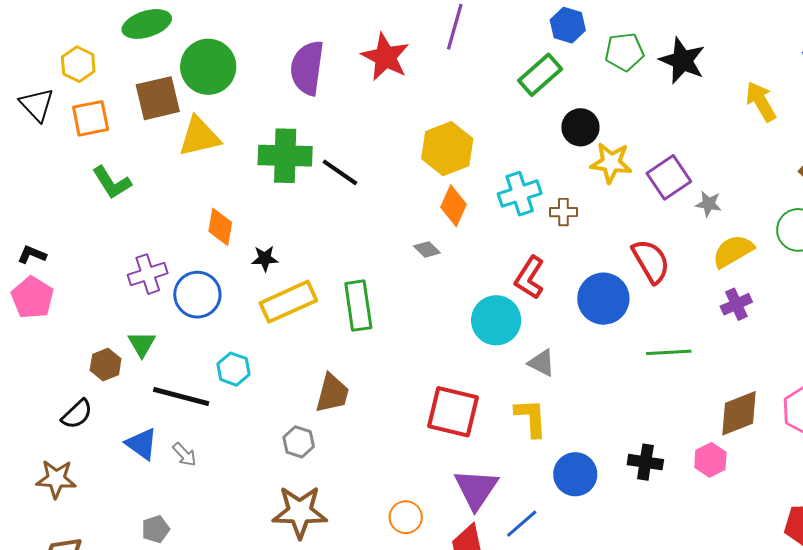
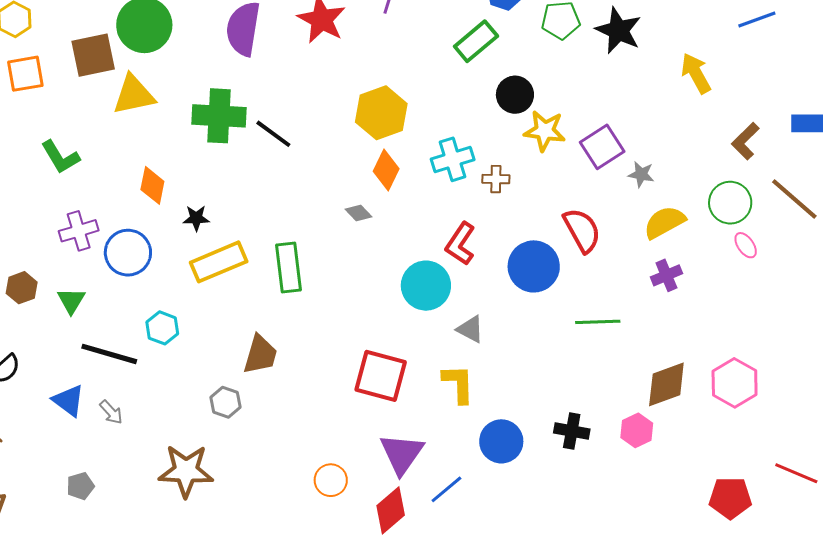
green L-shape: (112, 183) -> (60, 157), moved
brown hexagon: (106, 365) -> (22, 288), moved
brown star: (300, 512) -> (186, 471), moved

